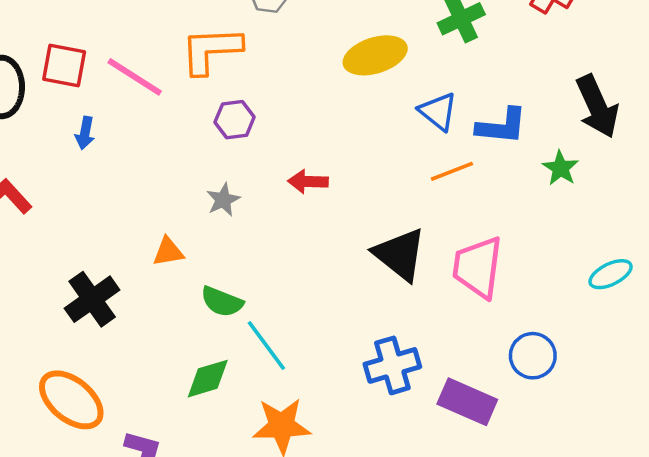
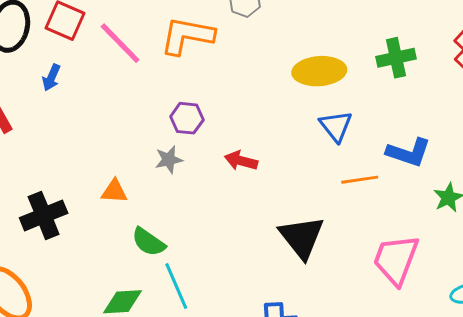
blue triangle: (438, 111) -> (336, 126), moved
purple hexagon: (235, 120) -> (187, 118), moved
blue arrow: (85, 133) -> (51, 78), moved
pink trapezoid: (478, 267) -> (396, 260), moved

